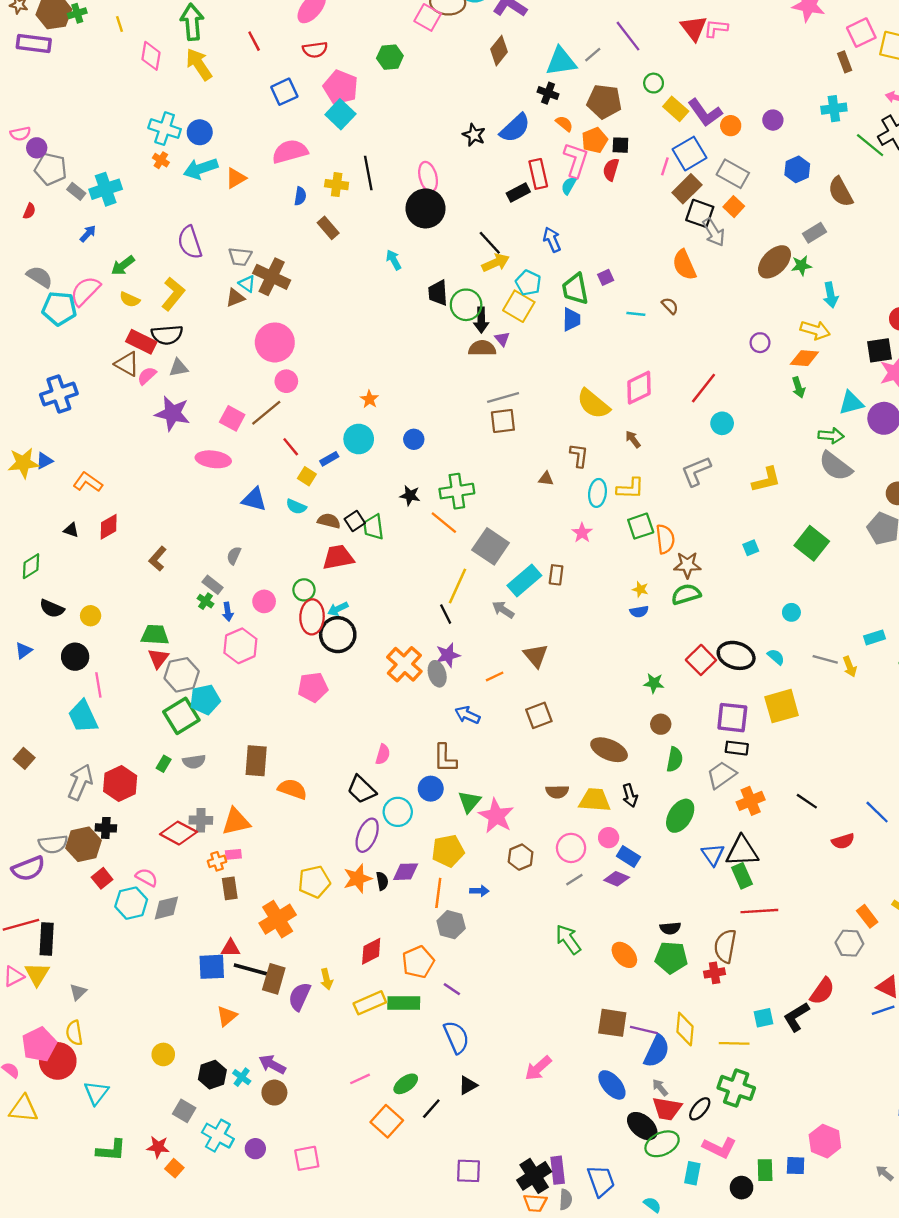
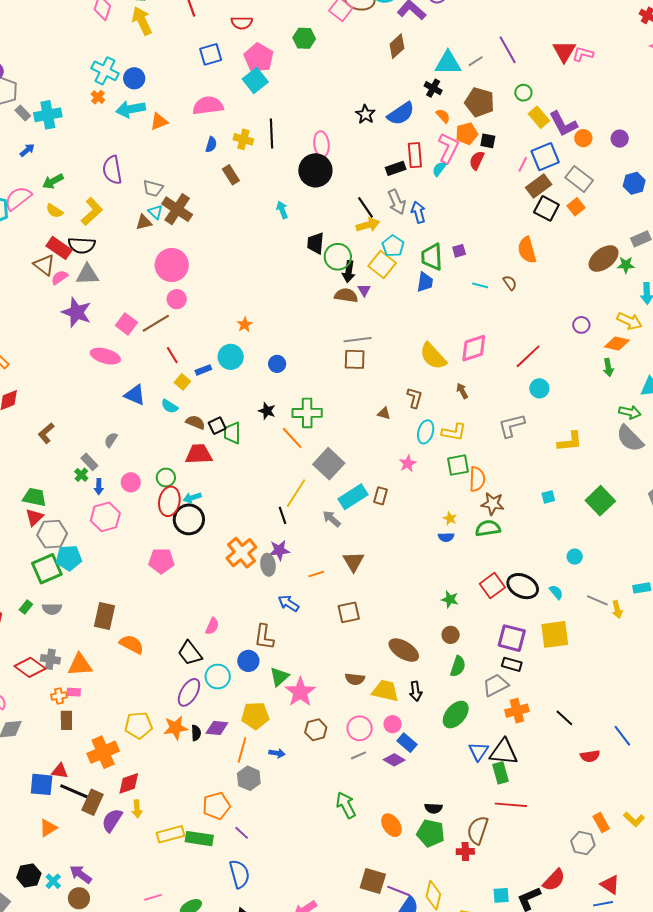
gray arrow: (714, 232) -> (397, 202), moved
gray triangle: (179, 368) -> (87, 274), size x1.4
red diamond: (371, 951) -> (129, 783), moved

